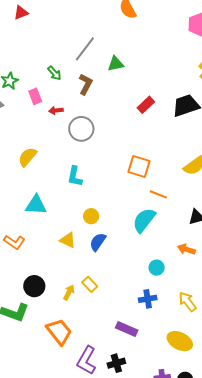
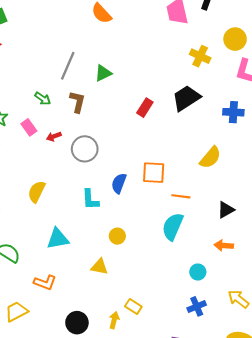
blue semicircle: (98, 242) -> (119, 183), moved

